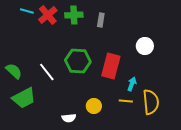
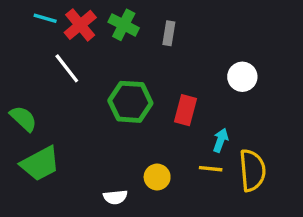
green cross: (74, 15) -> (124, 25), turned 30
red rectangle: (111, 66) -> (186, 110), size x0.7
white line: (47, 72) -> (67, 68), moved

